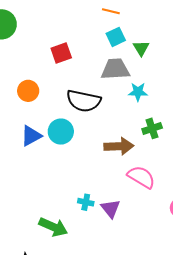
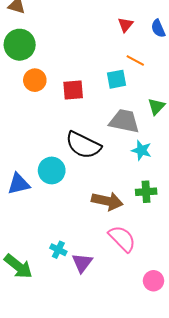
cyan square: (116, 37) -> (116, 79), moved
orange circle: (28, 91) -> (35, 80), moved
blue triangle: (31, 136) -> (19, 184), moved

